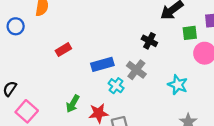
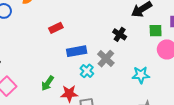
red rectangle: (63, 50) -> (56, 28), moved
cyan star: (178, 85) -> (141, 75), turned -30

